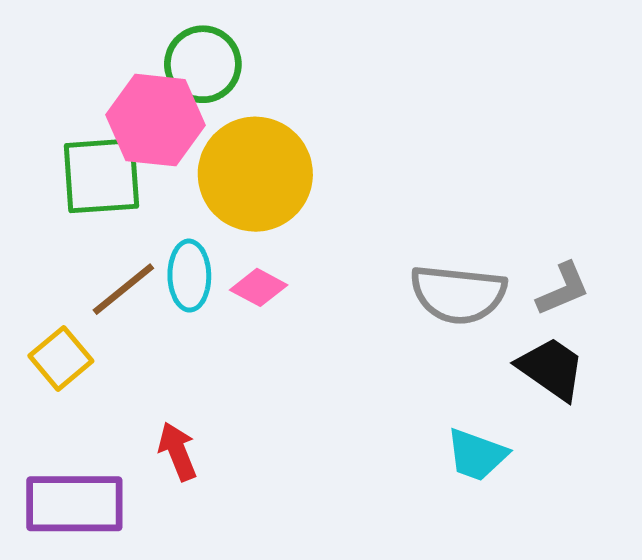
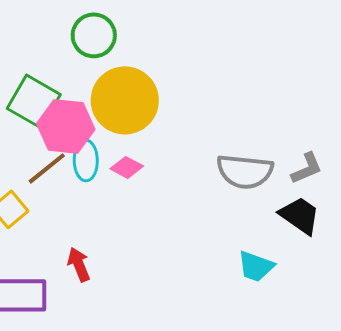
pink hexagon: (156, 120) -> (66, 126), moved
green square: (101, 176) -> (34, 101), turned 34

